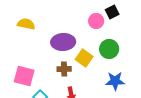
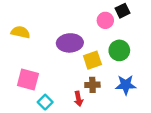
yellow semicircle: (26, 24) -> (20, 32), moved
yellow square: (84, 58) -> (92, 60), turned 36
brown cross: (64, 69) -> (92, 85), moved

